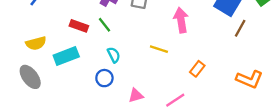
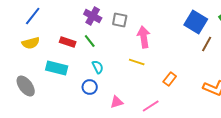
pink arrow: (181, 20) -> (144, 37), moved
yellow semicircle: (36, 43) -> (31, 43), moved
cyan rectangle: (66, 56) -> (57, 68), turned 35

